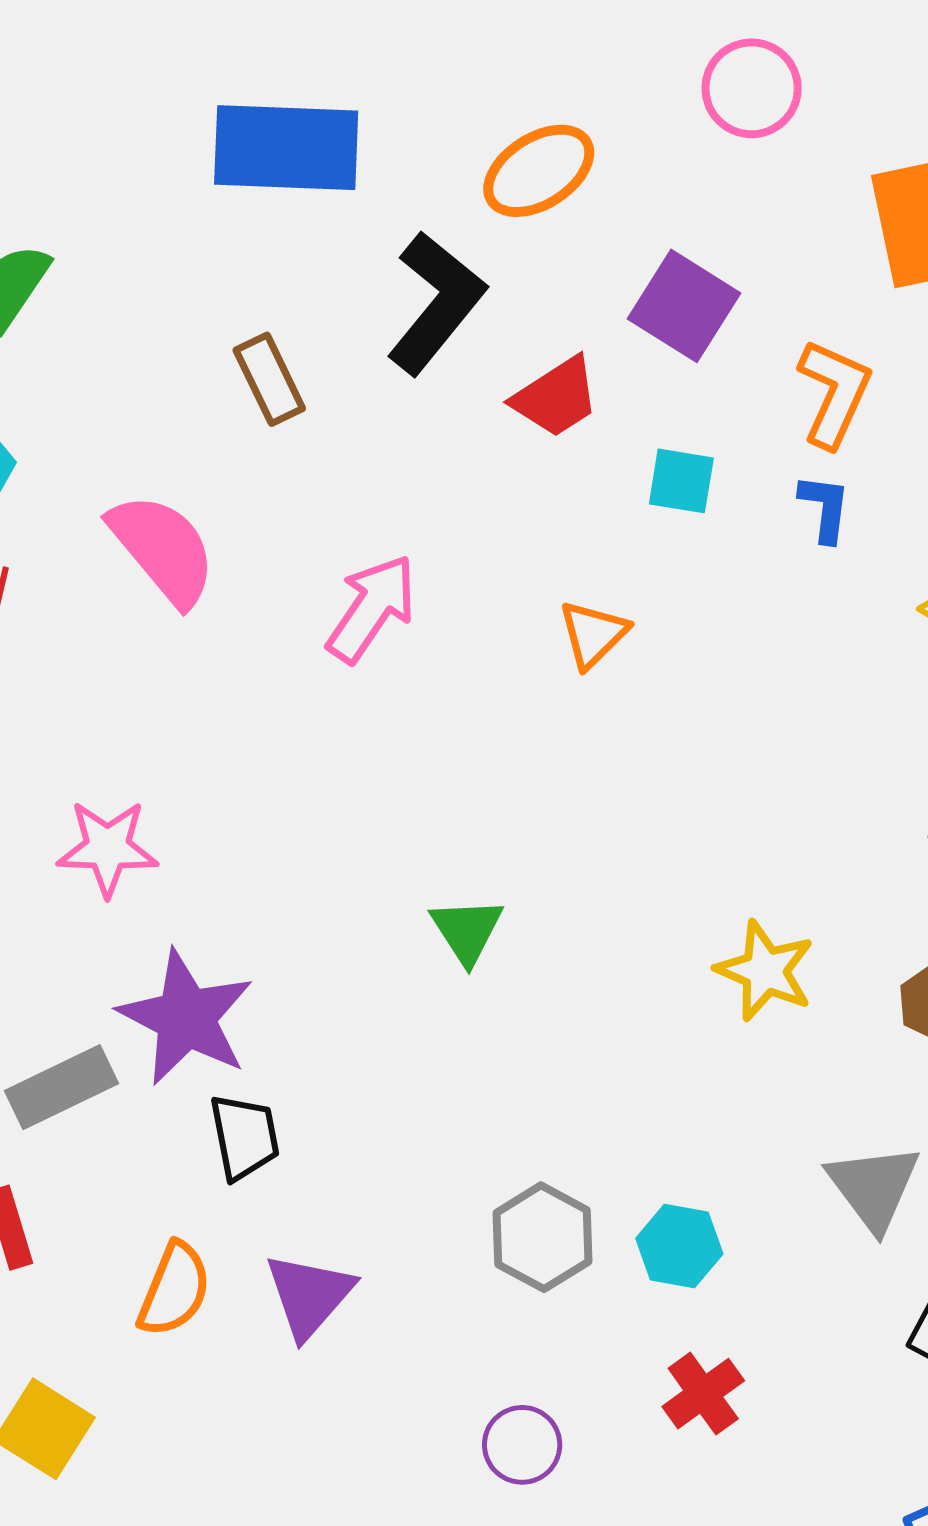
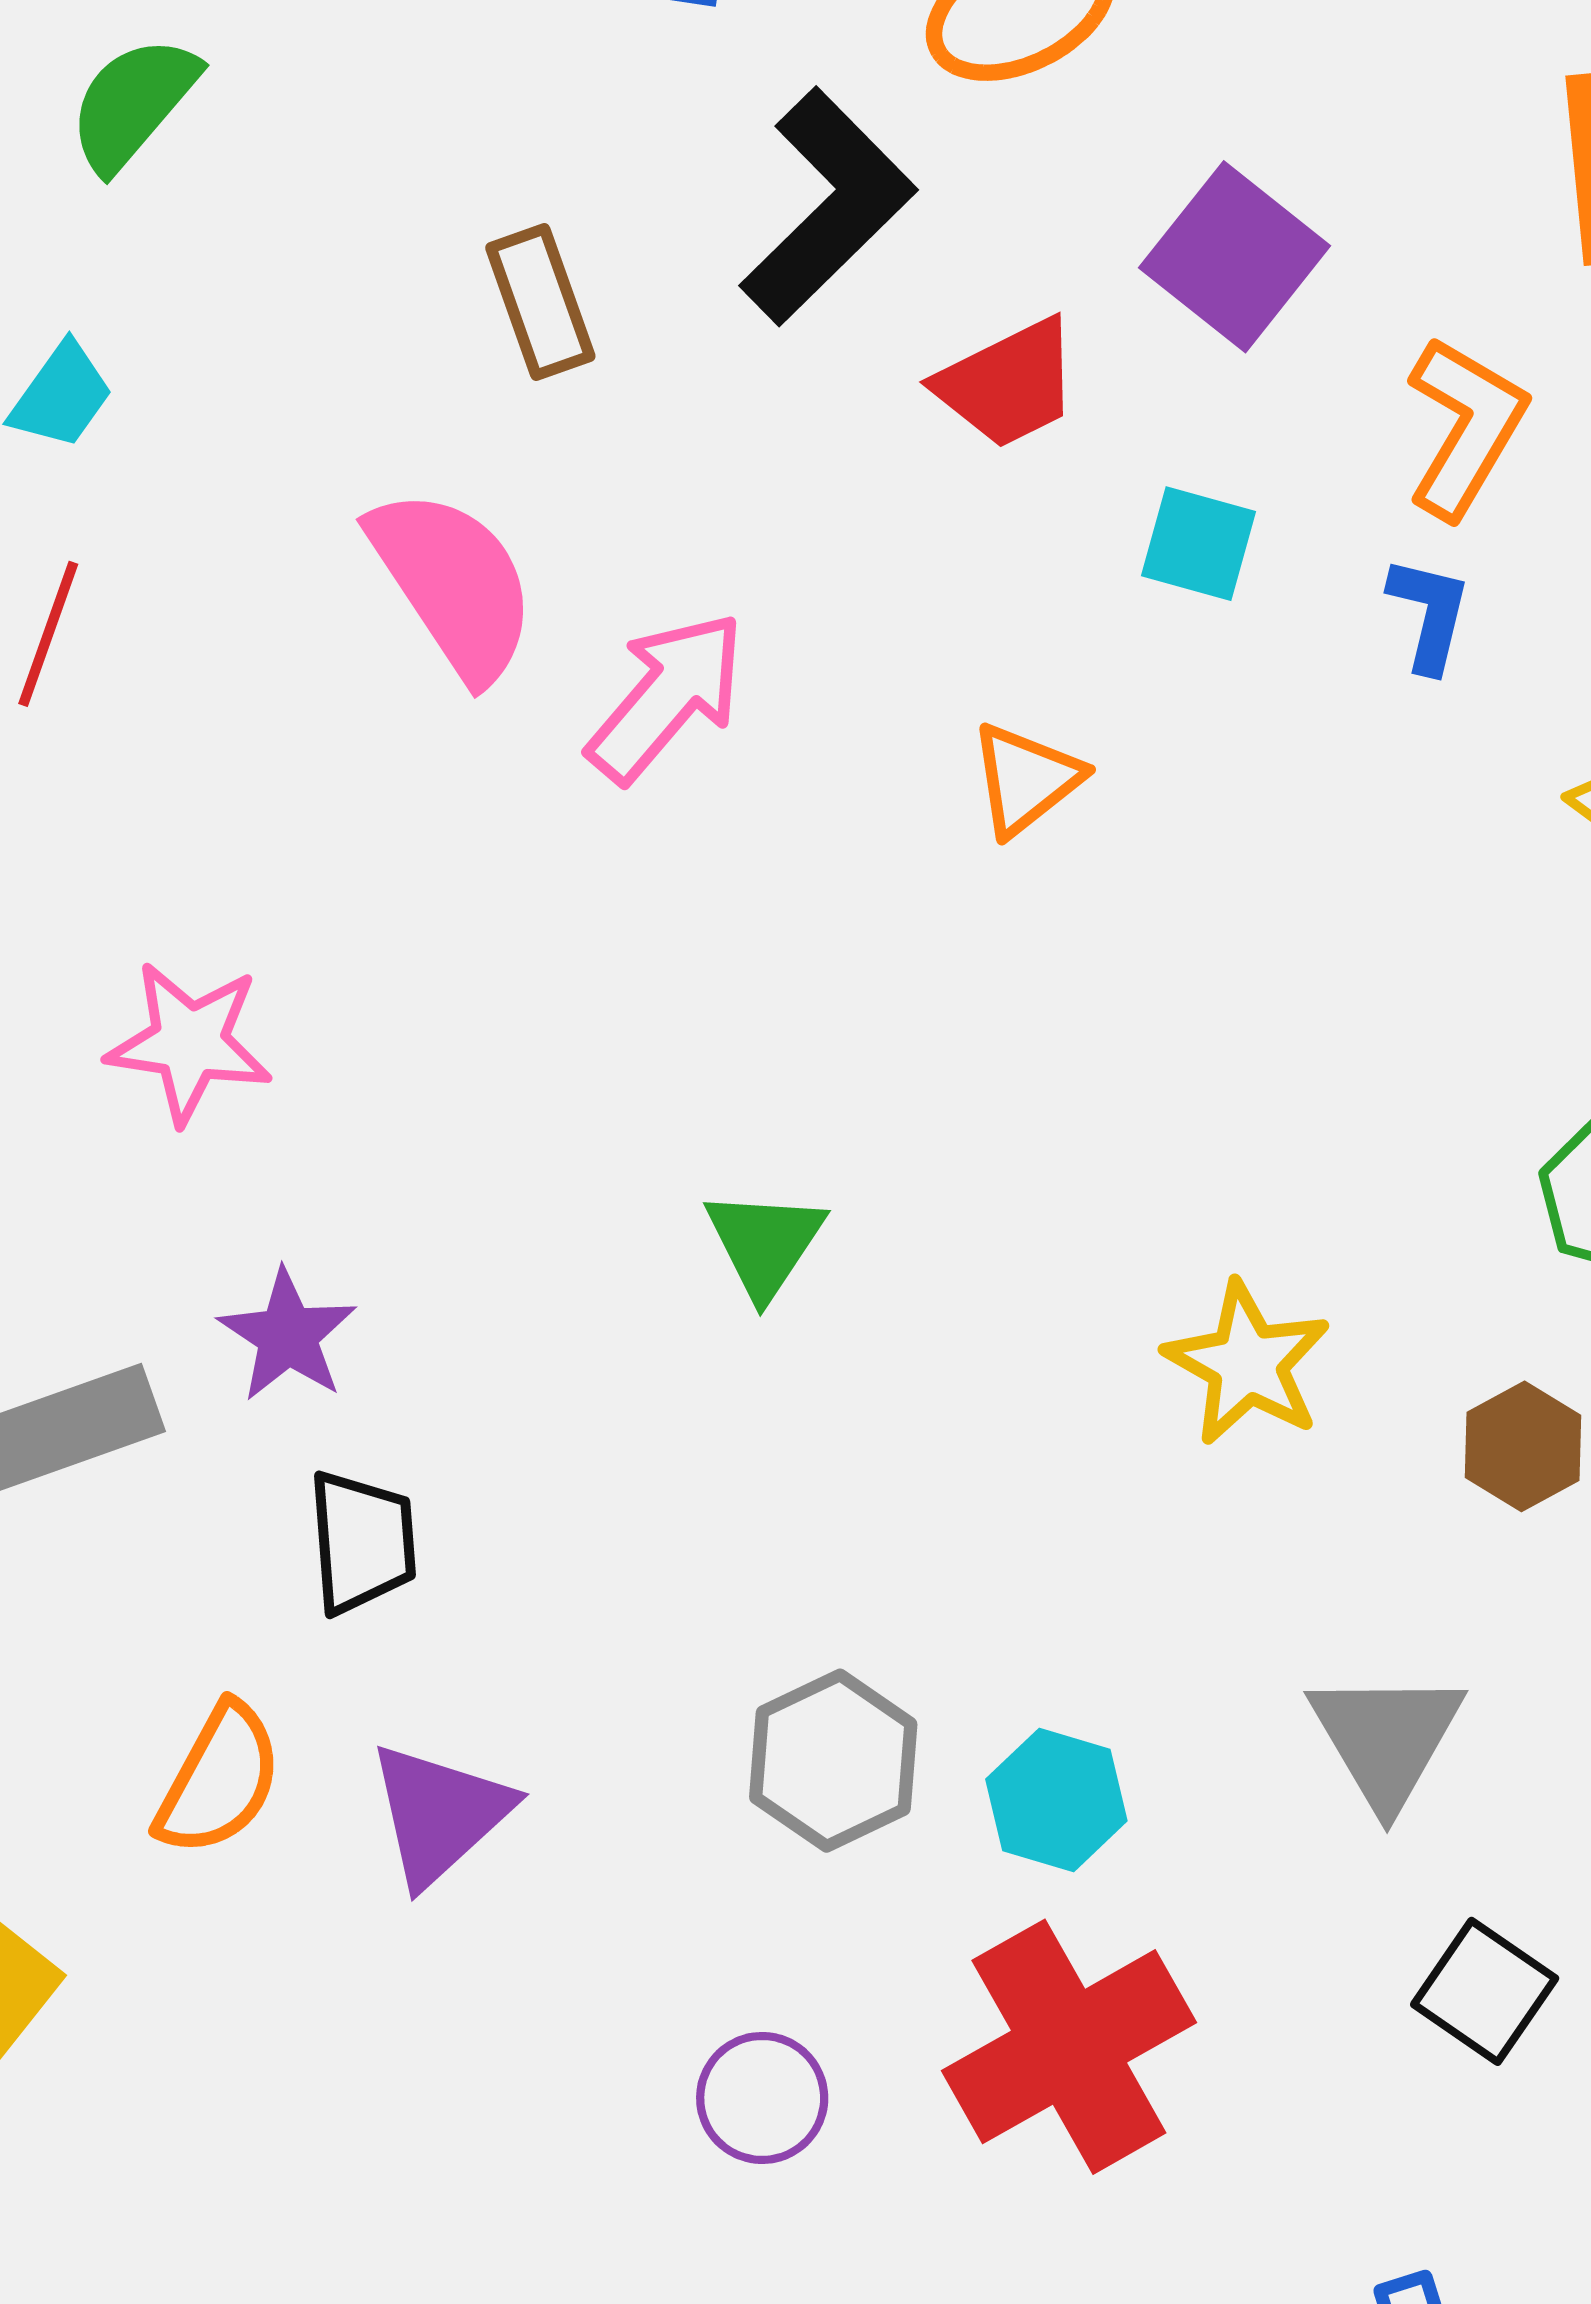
pink semicircle: (163, 549) -> (453, 584), moved
purple star: (186, 1018) -> (288, 1335), size x0.6
red cross: (703, 1394) -> (1069, 2047), size x1.8

